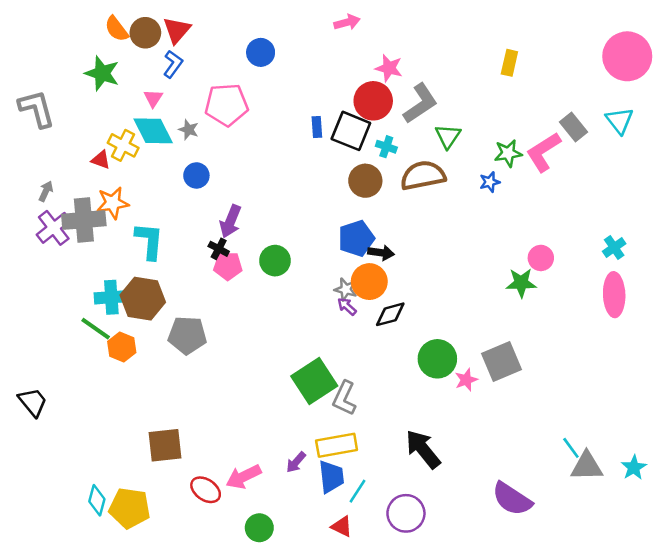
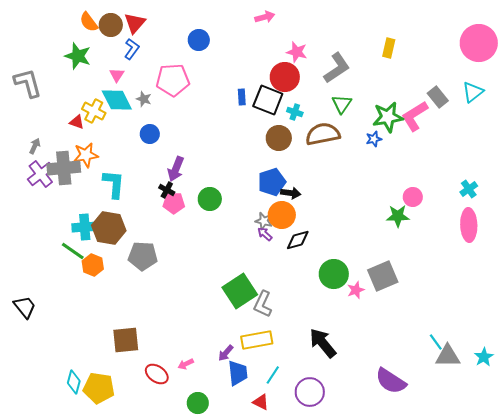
gray L-shape: (420, 103) -> (337, 68), moved
cyan triangle: (619, 120) -> (473, 92), turned 30
green star: (508, 153) -> (388, 117), size x1.4
pink arrow: (244, 477) -> (186, 364), size x0.6
blue trapezoid: (331, 477) -> (238, 373), moved

